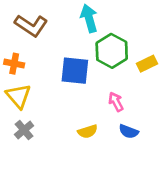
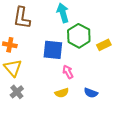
brown L-shape: (31, 25) -> (22, 18), turned 65
pink arrow: (116, 102) -> (68, 72), moved

